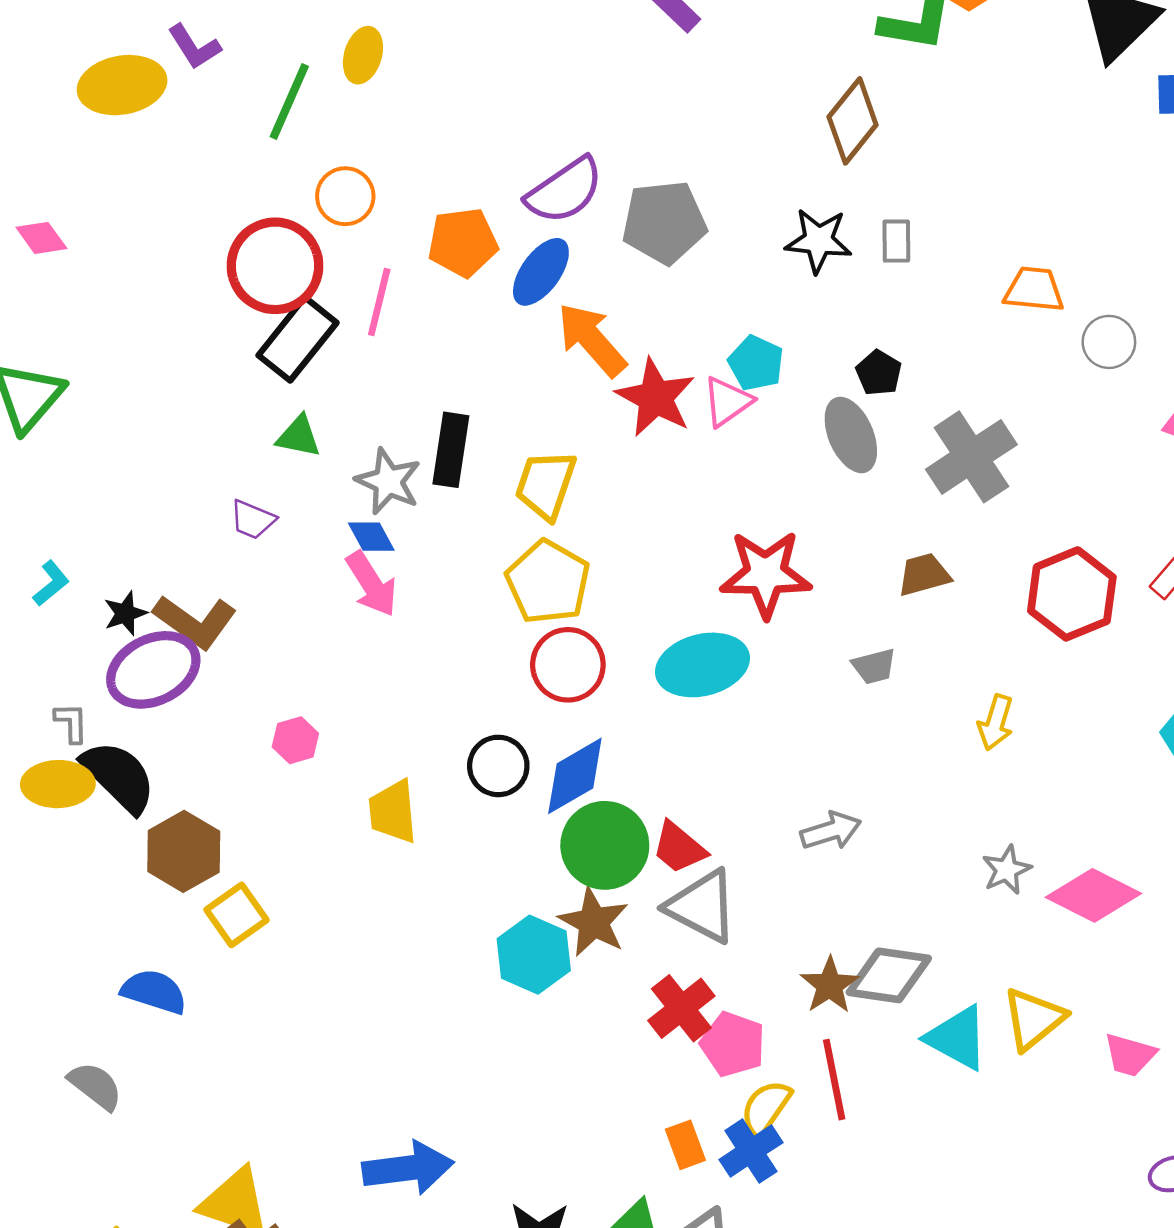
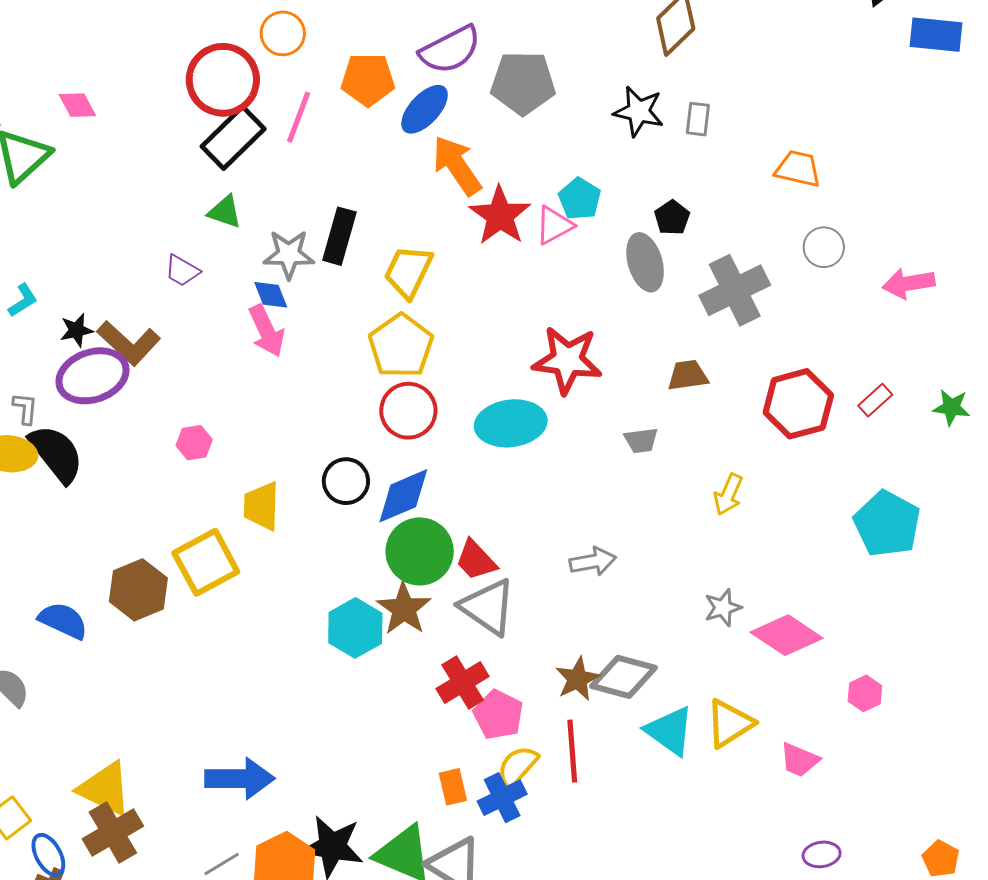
pink diamond: (41, 238) -> (77, 105), moved
gray circle: (1109, 342) -> (824, 247), moved
gray star: (388, 481) -> (289, 254), turned -30
brown hexagon: (184, 851) -> (138, 590), moved
yellow square: (237, 915) -> (206, 562), moved, size x1.4

